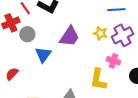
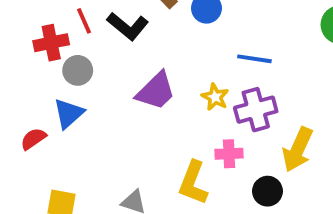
blue triangle: (43, 55) -> (69, 114), moved
pink cross: (113, 61) -> (229, 154), turned -32

